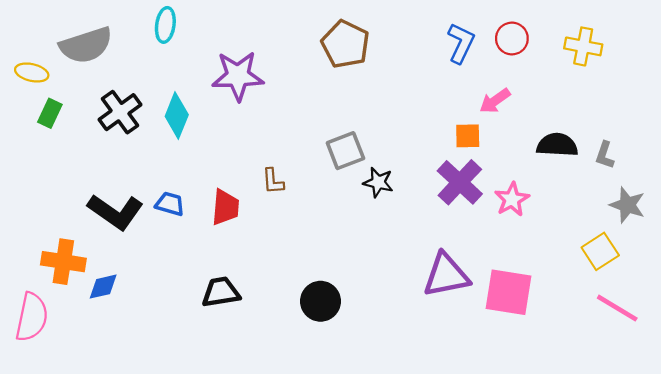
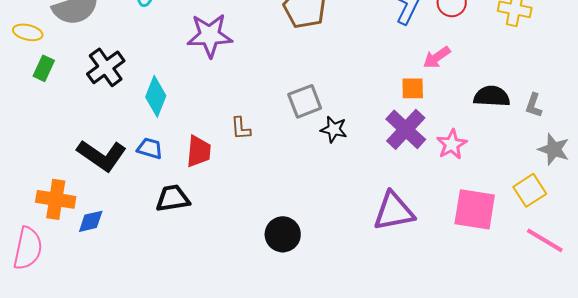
cyan diamond: (177, 116) -> (156, 96), moved
black trapezoid: (221, 292) -> (173, 198), moved
pink square: (508, 292) -> (475, 209), moved

